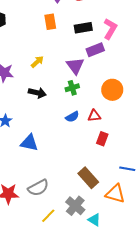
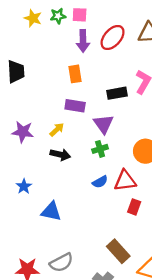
black rectangle: (83, 28) -> (117, 93), moved
purple rectangle: (95, 50) -> (75, 106), moved, turned 30
yellow arrow: (37, 62) -> (57, 130), moved
red triangle: (94, 116) -> (125, 181), size x1.5

